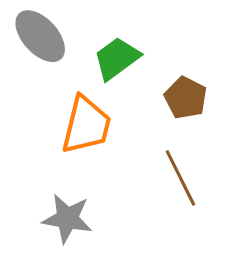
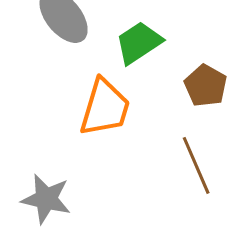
gray star: (67, 219) -> (46, 199), moved

